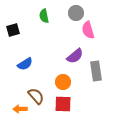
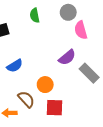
gray rectangle: (96, 71) -> (89, 73), turned -36
orange circle: (63, 82) -> (45, 85), moved

